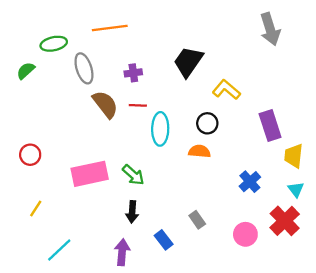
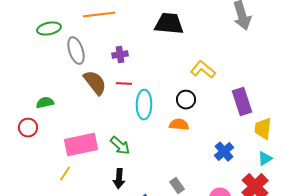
black trapezoid: (188, 62) -> (169, 24), moved, turned 60
green semicircle: (26, 71) -> (45, 103), moved, turned 30
cyan triangle: (296, 189) -> (265, 159), turned 35
yellow line: (36, 209) -> (65, 174), moved

